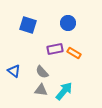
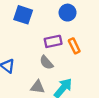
orange rectangle: (74, 53) -> (74, 46), turned 32
gray semicircle: (42, 72) -> (46, 63), moved

